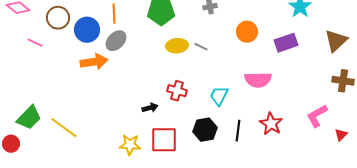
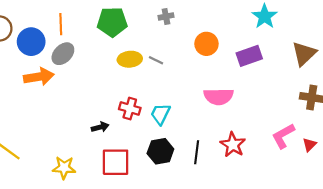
cyan trapezoid: (219, 96) -> (160, 114), moved
red triangle: (341, 135) -> (310, 145), moved
yellow star: (130, 145) -> (64, 168), moved

